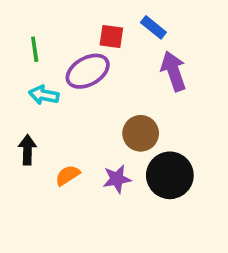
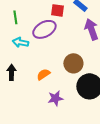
orange semicircle: (68, 175) -> (43, 74), moved
purple star: (117, 179) -> (55, 98), moved

